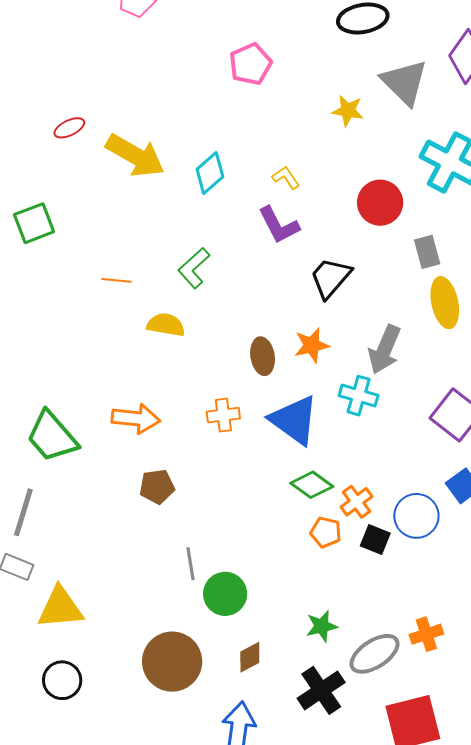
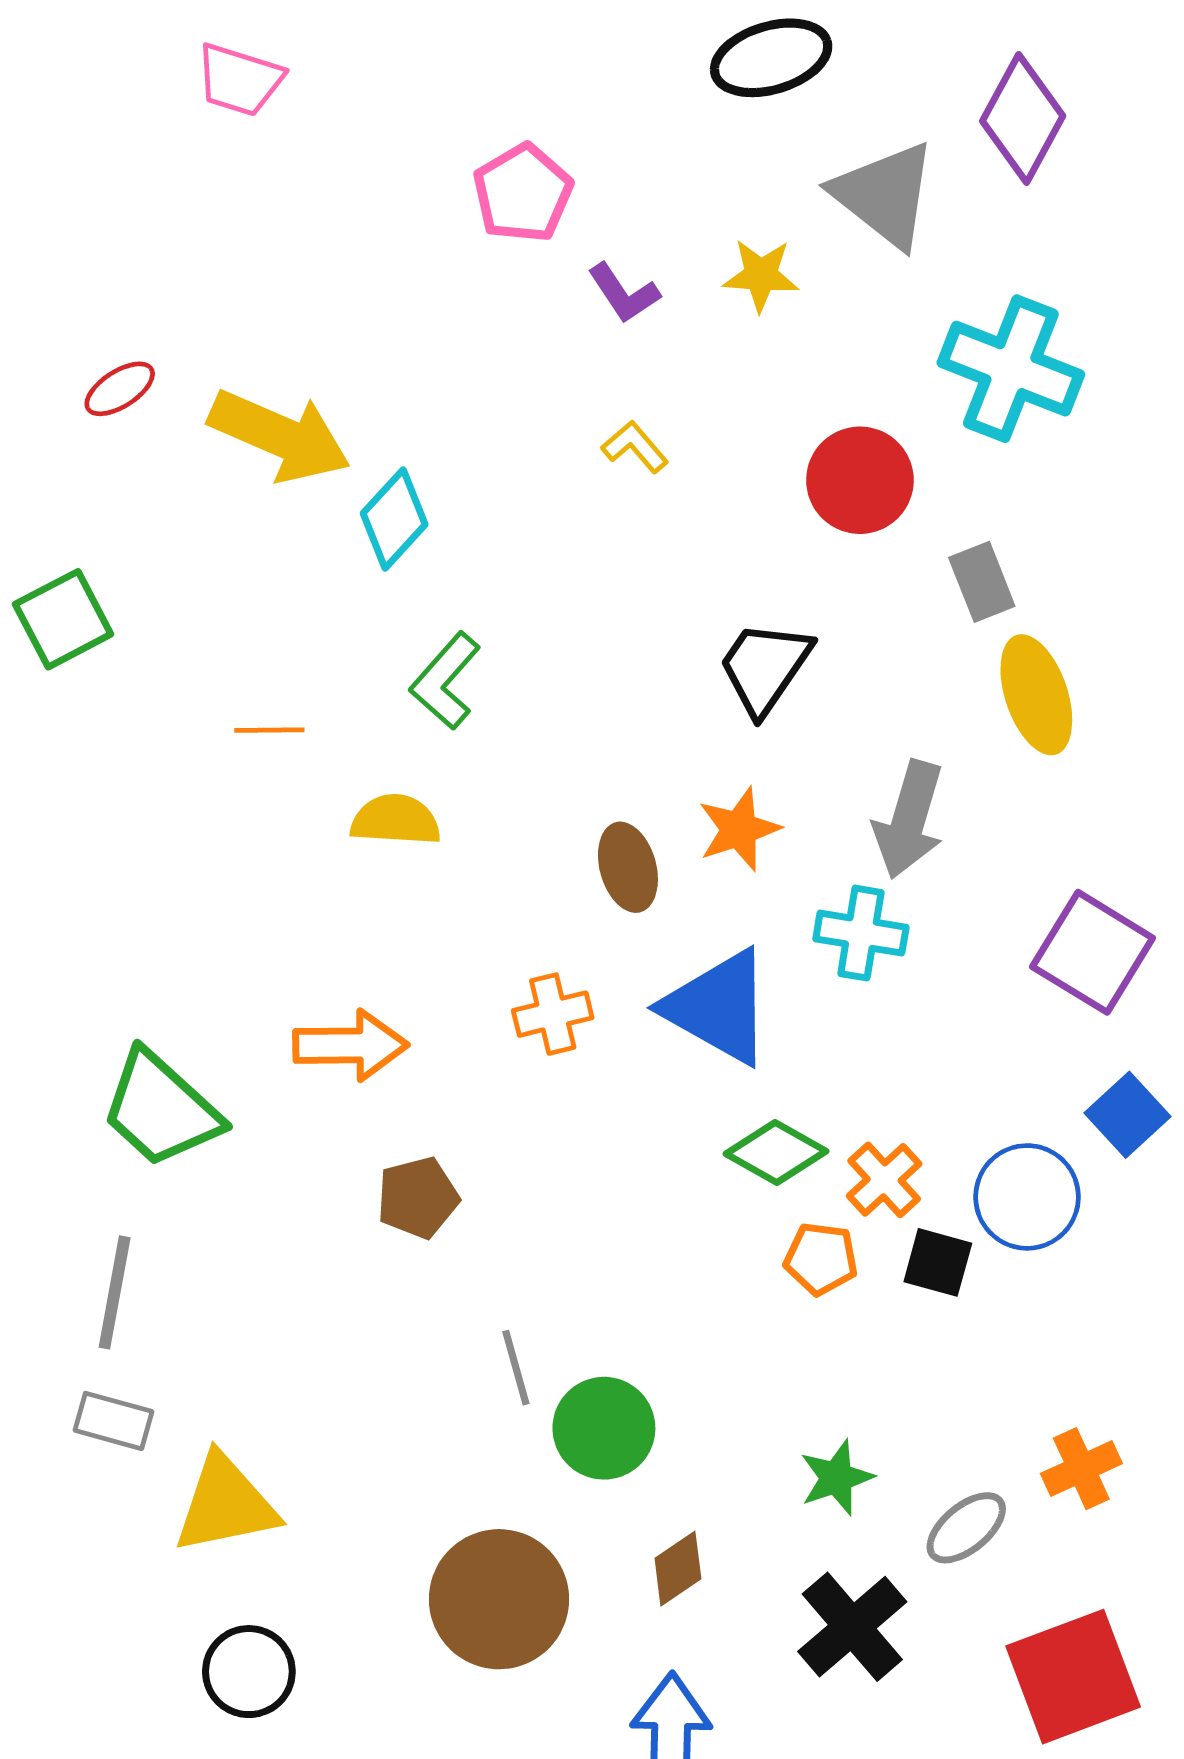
cyan diamond: (210, 173) -> (394, 519), moved
purple L-shape: (279, 225) -> (624, 293), moved, size x0.7
gray ellipse: (375, 654) -> (966, 1528), size x0.7

